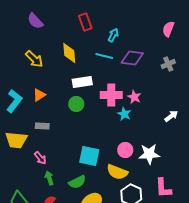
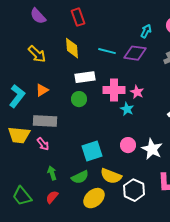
red rectangle: (85, 22) -> (78, 17), moved
cyan arrow: (113, 35) -> (146, 31), moved
gray rectangle: (42, 126) -> (45, 121), size x1.6
white star: (149, 154) -> (152, 149), turned 30
cyan square: (89, 156) -> (92, 151), turned -30
pink arrow: (40, 158) -> (43, 144), moved
yellow semicircle: (117, 172) -> (111, 176), moved

